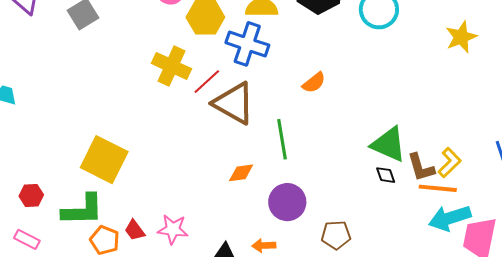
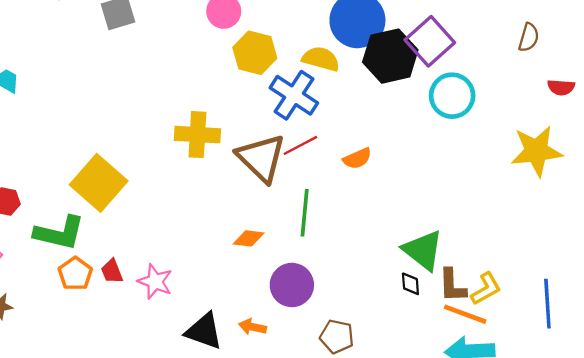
yellow star: (461, 37) -> (536, 151), size x1.4
yellow cross: (172, 66) -> (197, 135), moved, turned -36
red line: (207, 82) -> (300, 145), moved

